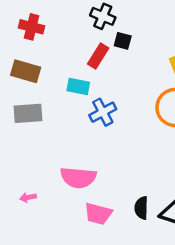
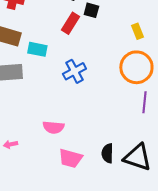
cyan rectangle: (78, 86) -> (37, 49), moved
pink semicircle: (78, 178) -> (53, 127), size x0.7

